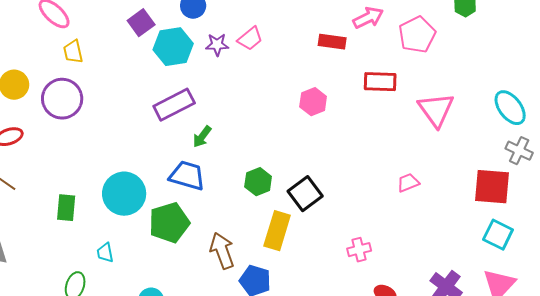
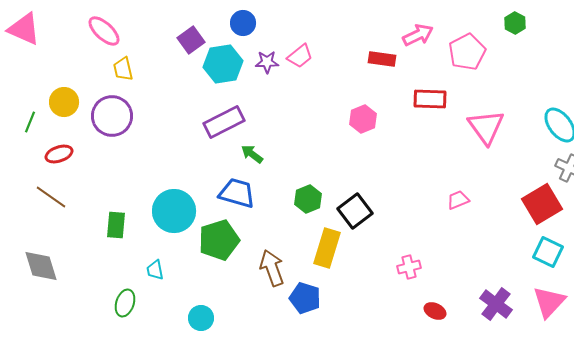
green arrow: (202, 137) -> (252, 154), turned 90
red square: (492, 187) -> (542, 204), turned -36

